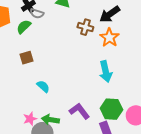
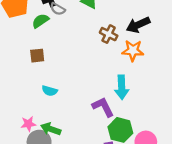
orange star: (109, 38) -> (133, 51), turned 30
cyan semicircle: (43, 86) -> (50, 91), turned 144
purple L-shape: (79, 111) -> (103, 107), moved

